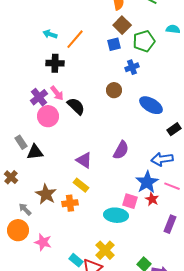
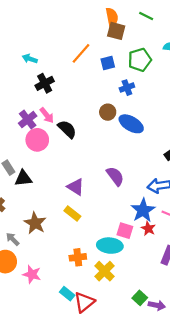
brown square: (122, 25) -> (116, 31), moved, turned -30
cyan arrow: (50, 34) -> (30, 59), moved
orange line: (75, 39) -> (81, 53), moved
black cross: (55, 63) -> (45, 83), turned -30
blue ellipse: (151, 105) -> (131, 124), moved
purple semicircle: (121, 150) -> (115, 176), turned -66
orange cross: (70, 203) -> (78, 257), moved
yellow cross: (105, 250) -> (104, 271), moved

